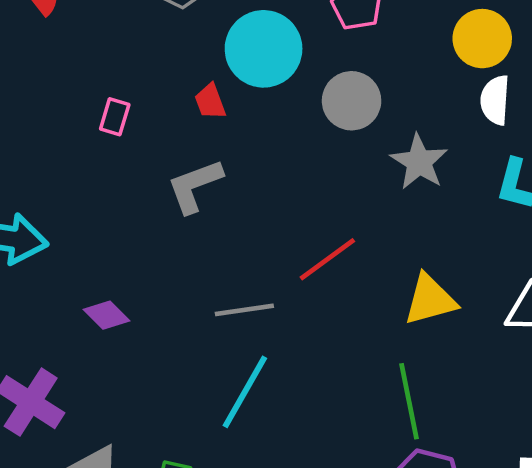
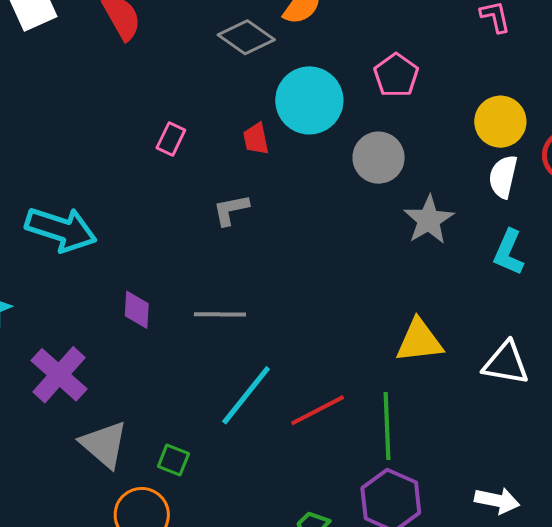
gray L-shape: (195, 186) -> (231, 210), size x0.7
red line: (327, 259) -> (318, 410), moved
gray line: (244, 310) -> (220, 314), moved
purple diamond: (107, 315) -> (137, 310), turned 39

